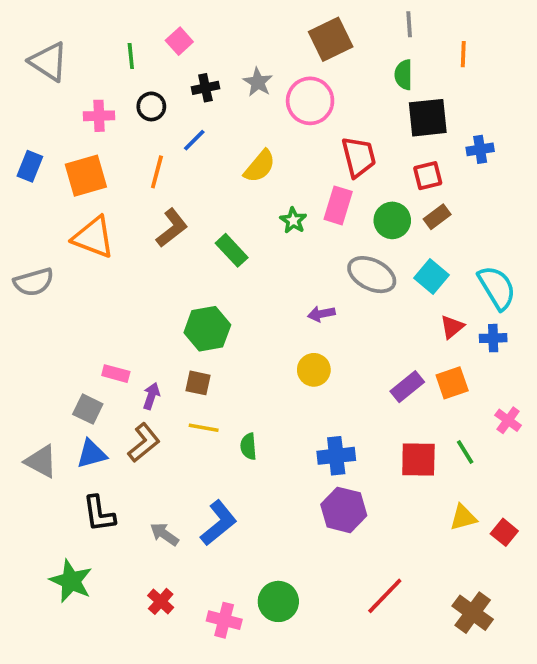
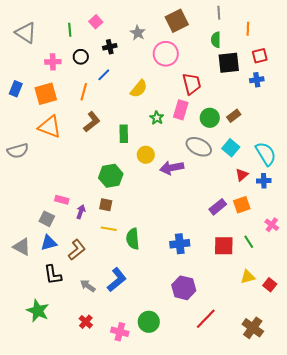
gray star: (258, 82) -> (138, 33), moved
red square: (428, 176) -> (260, 56), moved
green rectangle: (232, 250) -> (124, 134), turned 42
purple arrow: (321, 314) -> (172, 168), size x1.6
yellow circle: (314, 370) -> (146, 155), moved
brown L-shape: (144, 443) -> (77, 250), moved
green semicircle: (248, 446) -> (133, 239), size x1.5
purple hexagon: (344, 510) -> (184, 288), moved

